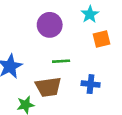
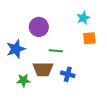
purple circle: (50, 25) -> (39, 27), moved
blue cross: (91, 84) -> (68, 74), moved

